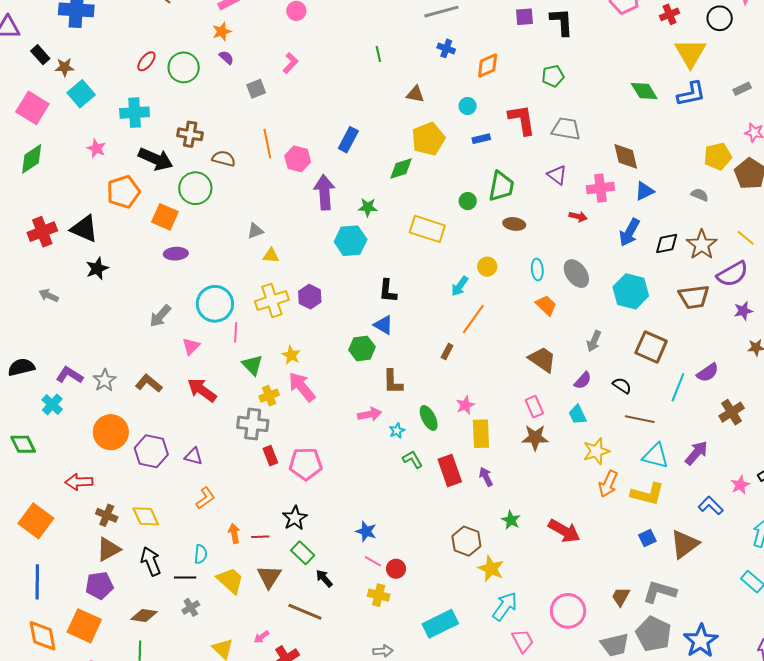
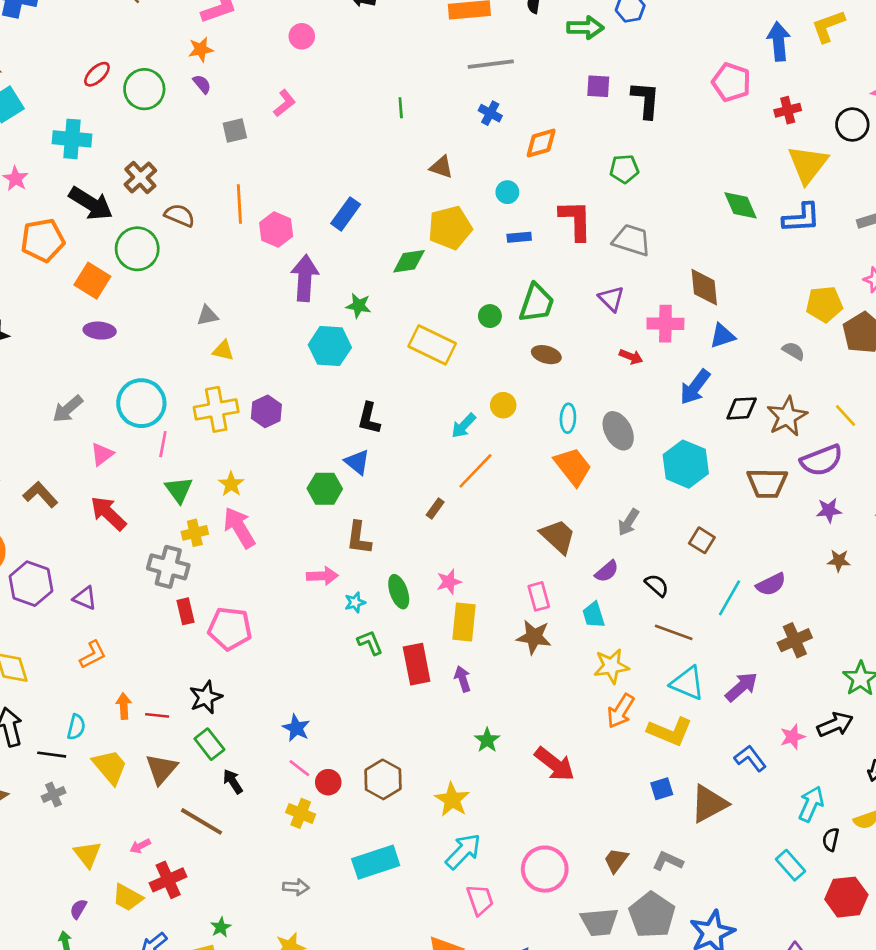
brown cross: (190, 134) -> (140, 178), turned 30
orange trapezoid: (546, 305) -> (573, 467), size x1.4
brown square: (651, 347) -> (702, 540), size x0.6
brown hexagon: (466, 541) -> (383, 779), moved
gray L-shape: (660, 592) -> (668, 861), size x0.7

